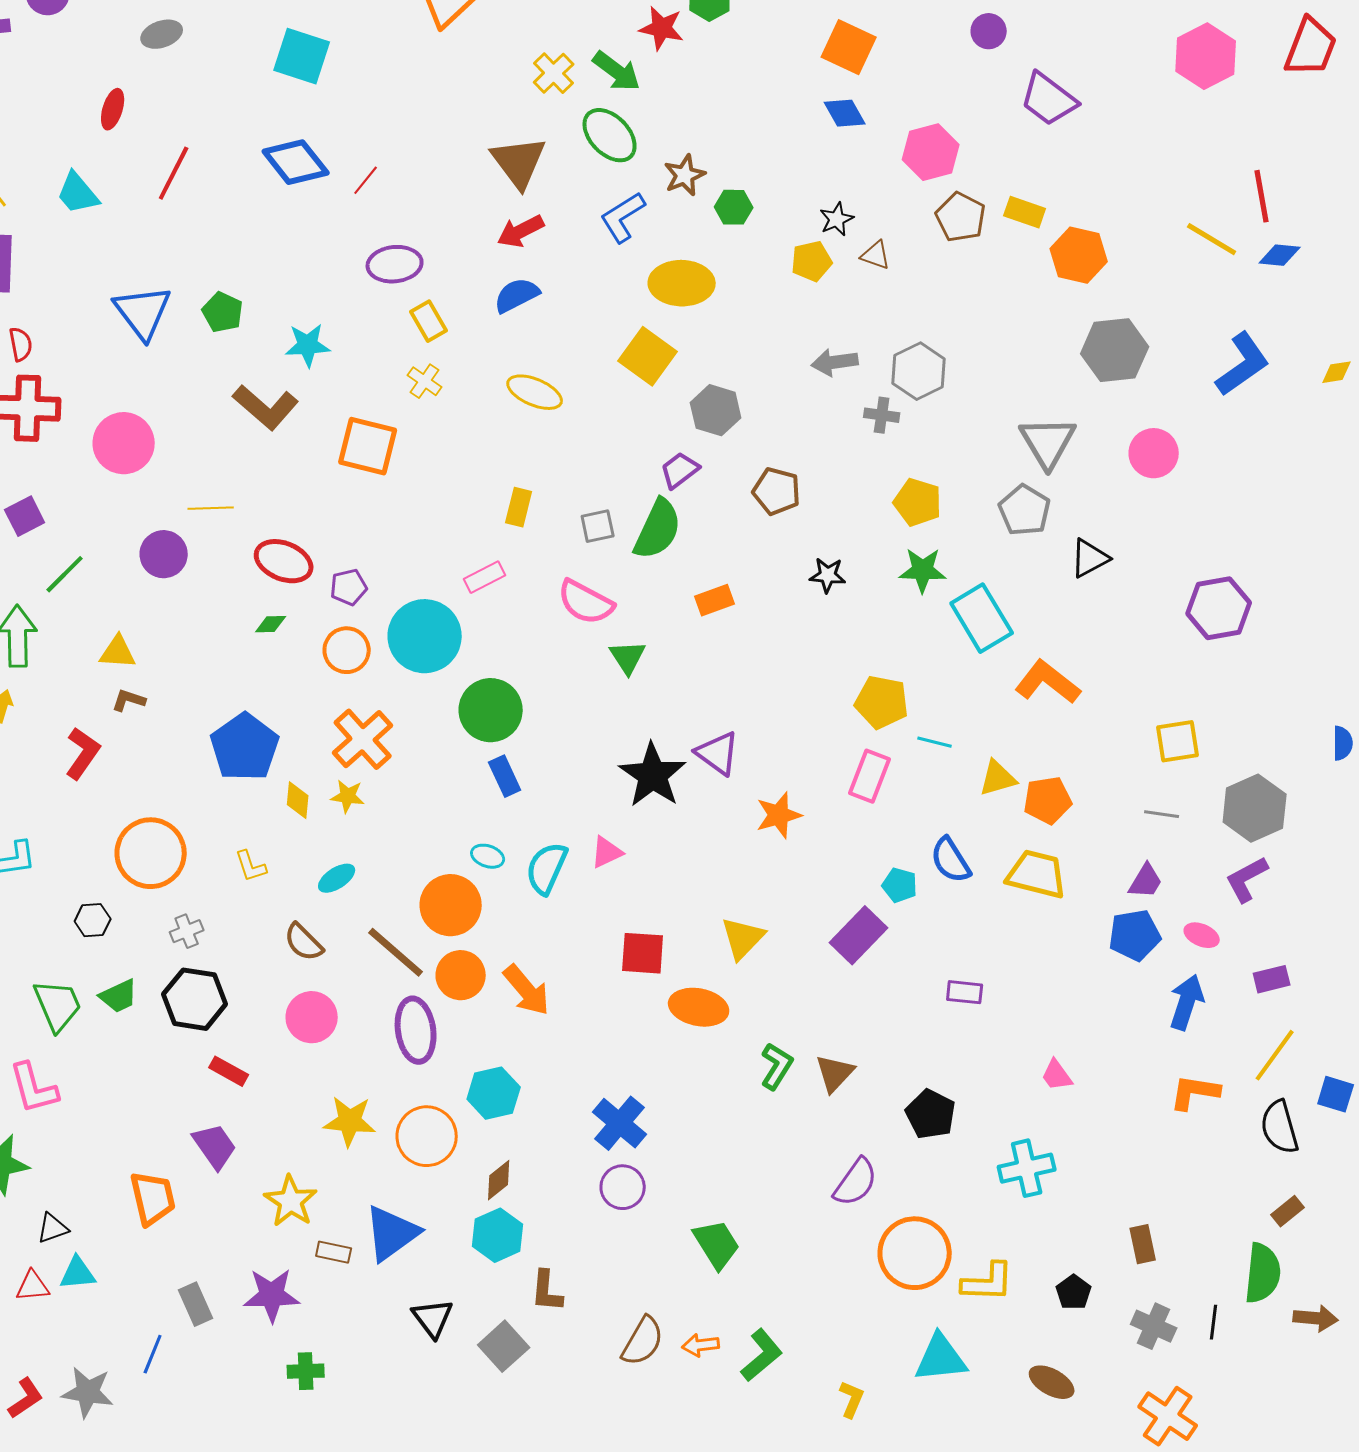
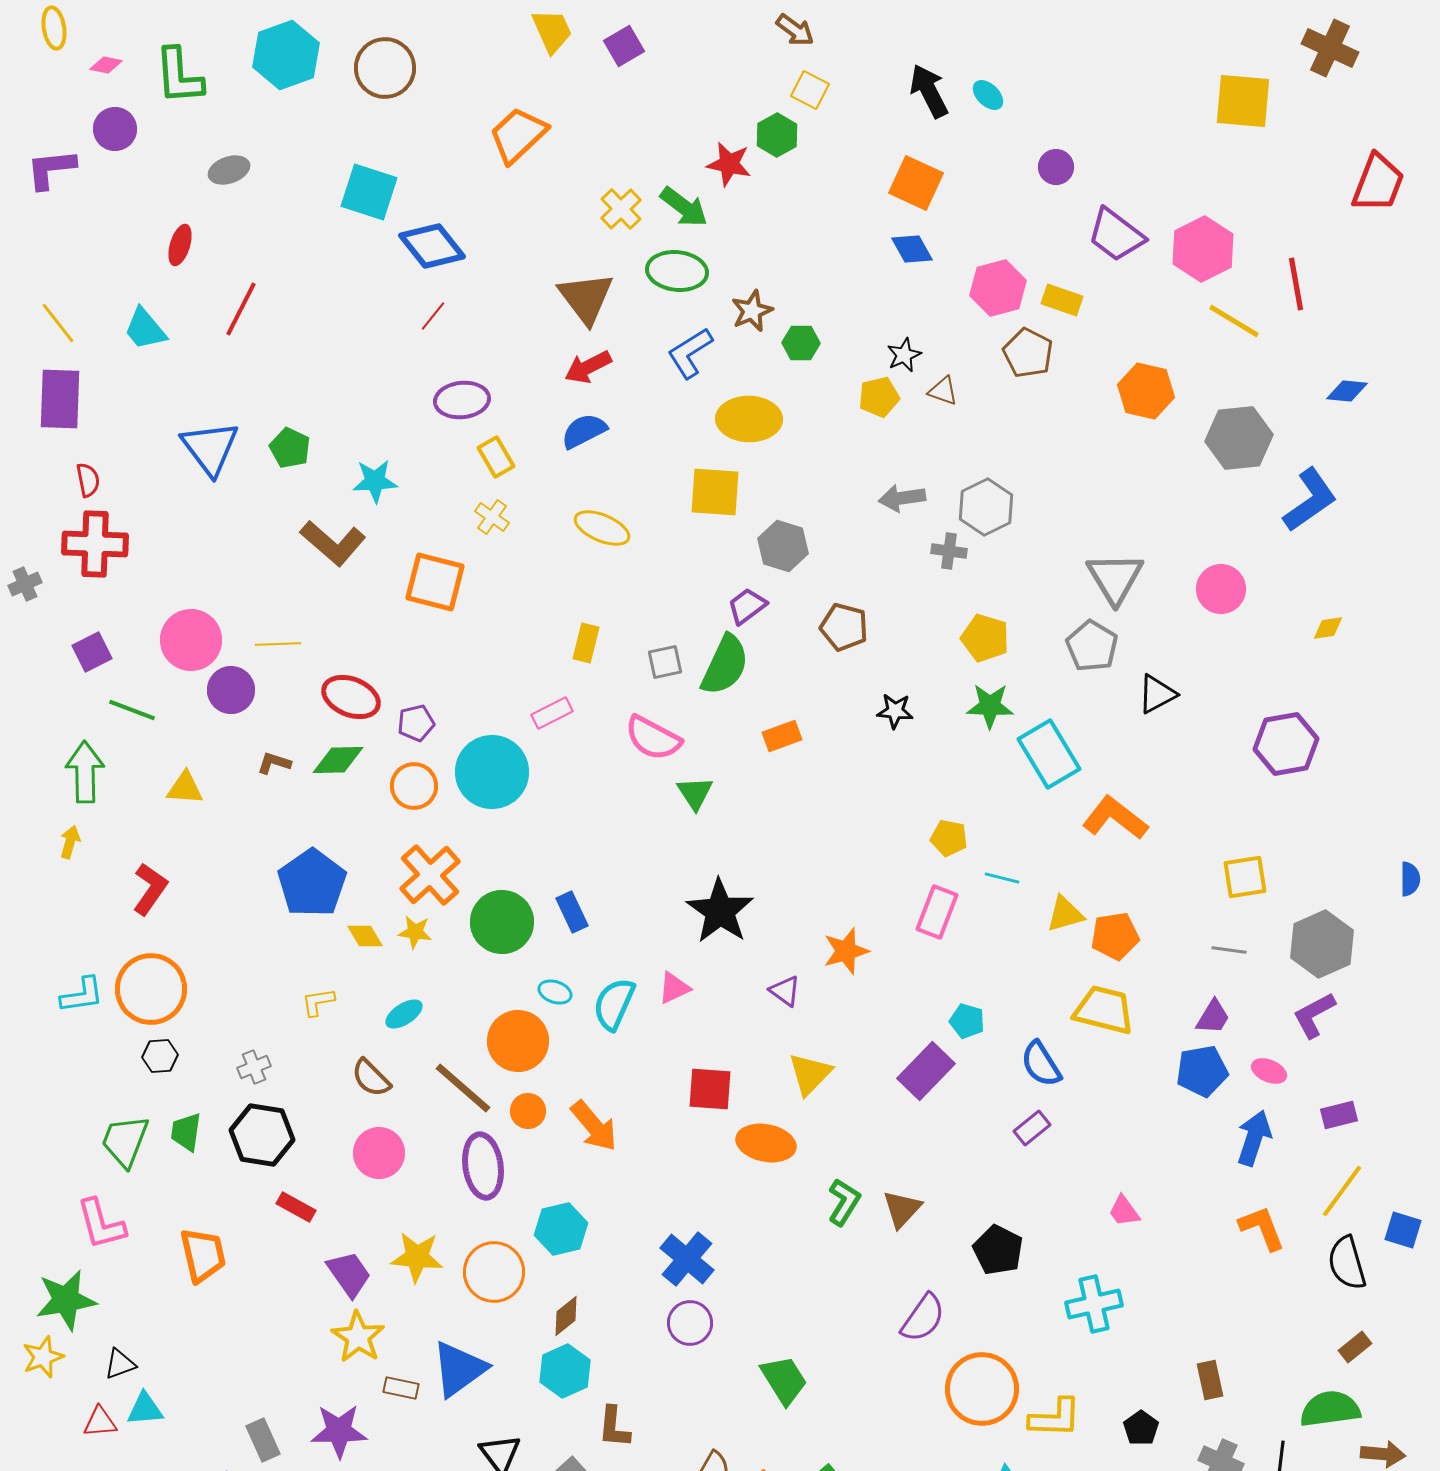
pink hexagon: (1206, 56) -> (1203, 249), moved
green ellipse: (610, 135) -> (677, 271), turned -40
blue diamond: (296, 162) -> (432, 246), moved
red line: (1262, 196) -> (1296, 284), moved
yellow rectangle: (1025, 212) -> (1062, 300), moved
yellow line: (1212, 239) -> (1234, 321), moved
gray hexagon: (1115, 350) -> (1239, 438), moved
yellow square: (648, 356) -> (715, 492), turned -32
yellow diamond: (1337, 372) -> (1328, 628), moved
pink circle: (124, 443) -> (191, 640), moved
green line: (65, 574) -> (132, 710), turned 66
green diamond: (271, 624) -> (338, 760), size x1.6
brown L-shape: (129, 700) -> (274, 763), moved
yellow pentagon: (882, 702) -> (949, 838), size x0.7
green circle: (491, 710) -> (502, 922), moved
purple triangle: (718, 753) -> (785, 991), moved, size x0.7
yellow diamond: (298, 800) -> (365, 936), turned -36
orange circle: (151, 853) -> (151, 989), moved
blue semicircle: (951, 860) -> (1041, 1064), moved
yellow L-shape: (251, 866) -> (318, 1002), turned 99
orange circle: (461, 975) -> (528, 1111), size x0.7
purple rectangle: (965, 992) -> (1032, 1128), turned -45
green trapezoid: (119, 996) -> (186, 1132), turned 123
green trapezoid: (58, 1005) -> (125, 1141), turned -136
orange L-shape: (1195, 1092) -> (1262, 1228), turned 60
purple trapezoid: (215, 1146) -> (349, 1274), moved
orange trapezoid: (153, 1198) -> (203, 1255), moved
green semicircle: (1263, 1273) -> (1330, 1409), turned -104

